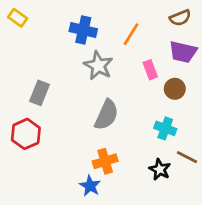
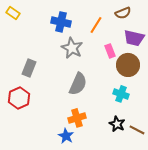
brown semicircle: (180, 18) -> (123, 13), moved
brown circle: (175, 89) -> (128, 65), size x1.5
brown line: (187, 157) -> (137, 130), moved

